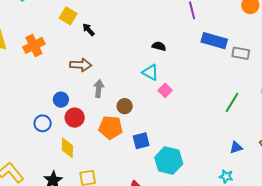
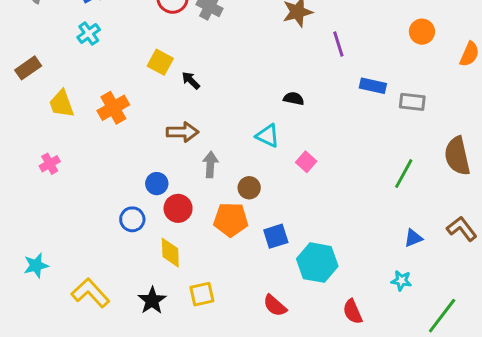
blue rectangle: (214, 41) -> (373, 86), size x0.7
cyan triangle: (150, 72) -> (268, 136), moved

